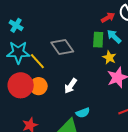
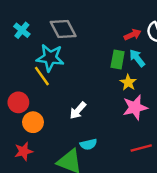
gray diamond: (62, 47) -> (63, 29), moved
cyan star: (18, 52) -> (50, 58), moved
red circle: (21, 85) -> (18, 102), size x0.7
orange circle: (39, 86) -> (33, 122), moved

